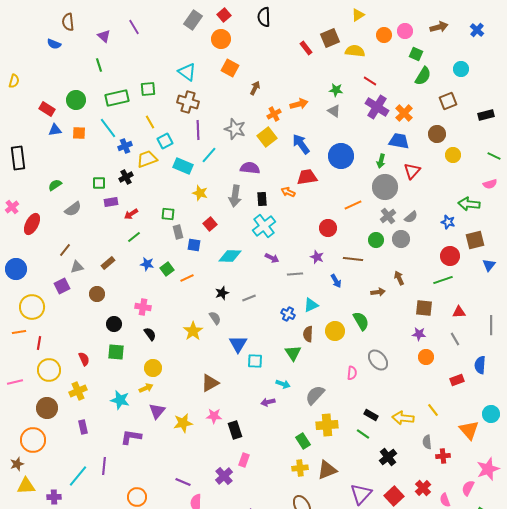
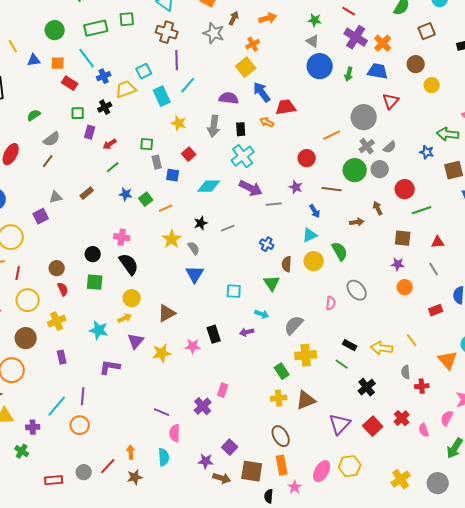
orange arrow: (299, 104) -> (268, 18), moved
red rectangle: (47, 109) -> (70, 83), moved
yellow line: (150, 122) -> (13, 46), moved
gray star: (235, 129) -> (214, 33), moved
blue arrow: (301, 144) -> (262, 92), moved
blue circle: (341, 156) -> (320, 66), moved
green arrow: (381, 161) -> (349, 74), moved
cyan rectangle: (183, 166) -> (162, 96), turned 42
purple rectangle: (111, 202) -> (90, 132), turned -64
green circle: (376, 240) -> (355, 170), size x1.5
brown line: (65, 250) -> (48, 161), moved
red circle: (450, 256) -> (405, 189), moved
purple arrow: (272, 258) -> (251, 188), size x1.6
brown circle: (97, 294) -> (57, 268), moved
cyan triangle: (311, 305) -> (310, 235), moved
yellow star: (193, 331) -> (172, 239), moved
black semicircle: (150, 334) -> (129, 264), size x1.6
blue triangle: (238, 344) -> (195, 274), moved
brown triangle: (210, 383) -> (167, 313), moved
black rectangle: (235, 430) -> (214, 334), moved
orange circle: (137, 497) -> (80, 425), moved

